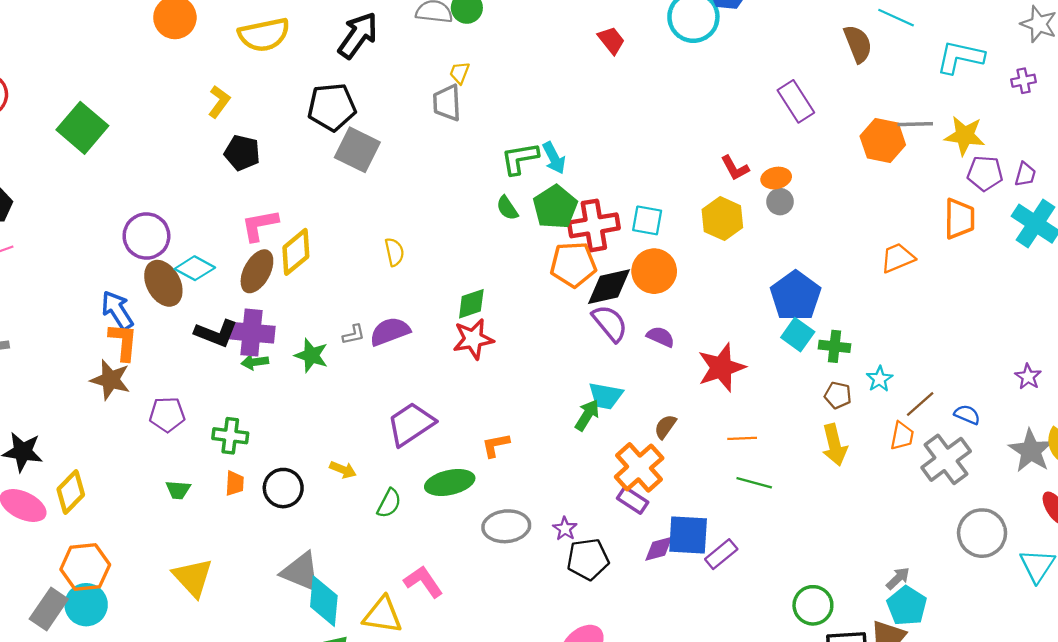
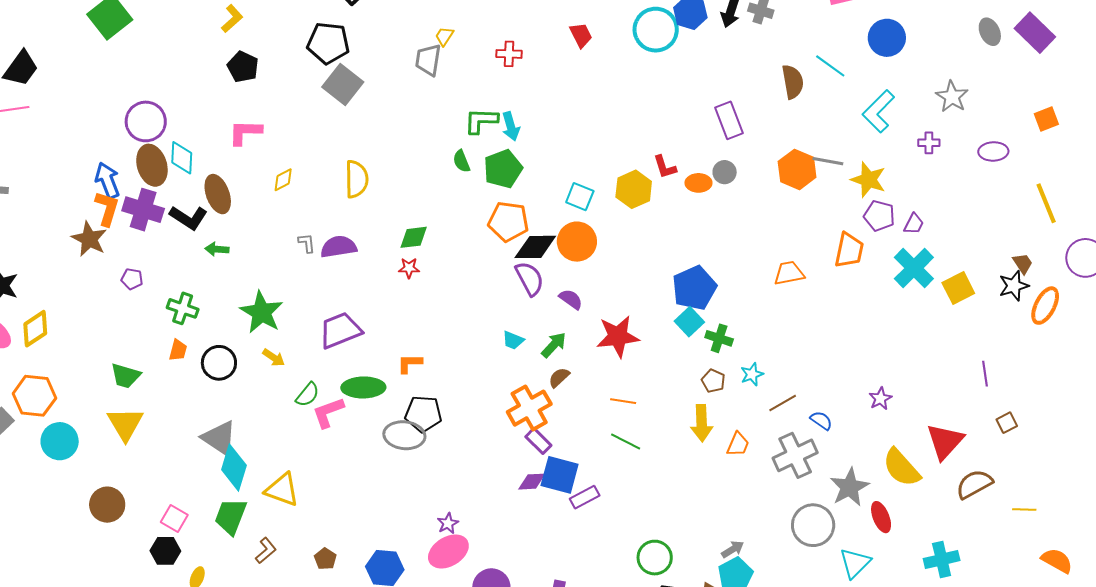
cyan L-shape: (960, 57) -> (878, 111), turned -69
gray circle: (780, 202) -> (725, 172), moved
yellow hexagon: (722, 219) -> (634, 189), moved
red cross: (594, 225) -> (509, 54), moved, size x0.6
yellow diamond: (296, 252) -> (283, 180), moved, size x0.6
yellow semicircle: (394, 252) -> (357, 179), size x1.5
cyan diamond: (195, 268) -> (182, 158), turned 52
brown ellipse: (257, 271) -> (218, 194), moved, turned -60
purple cross: (251, 333) -> (143, 210), moved
gray L-shape: (354, 335) -> (307, 243), turned -95
red star: (473, 339) -> (409, 268), size x0.6
green star: (311, 355) -> (262, 312), moved, size x1.4
cyan trapezoid: (606, 396) -> (513, 340), size x0.7
purple pentagon: (167, 414) -> (132, 279), size x0.7
green arrow: (587, 415) -> (554, 345), moved
orange trapezoid: (902, 436) -> (738, 444), moved
gray star: (1031, 451) -> (850, 487), moved
green trapezoid: (178, 490) -> (126, 376), moved, size x1.4
purple rectangle: (633, 500) -> (538, 441), moved
purple star: (565, 529) -> (448, 523), moved
black pentagon: (588, 559) -> (423, 414), moved
pink L-shape: (423, 582) -> (328, 412), moved, turned -87
cyan circle: (86, 605) -> (60, 441), moved

